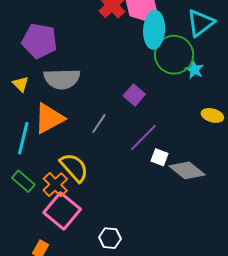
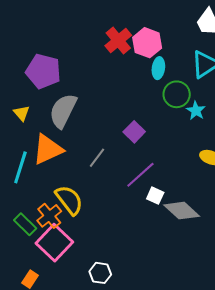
cyan ellipse: (154, 30) -> (158, 68), size x0.6
green circle: (174, 55) -> (177, 94), size x0.7
gray semicircle: (62, 79) -> (63, 111), turned 114
green rectangle: (23, 181) -> (25, 224), moved

